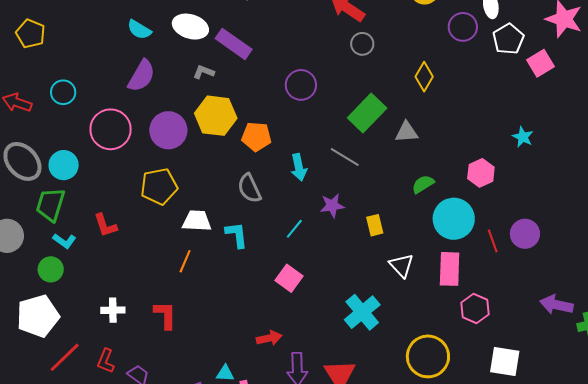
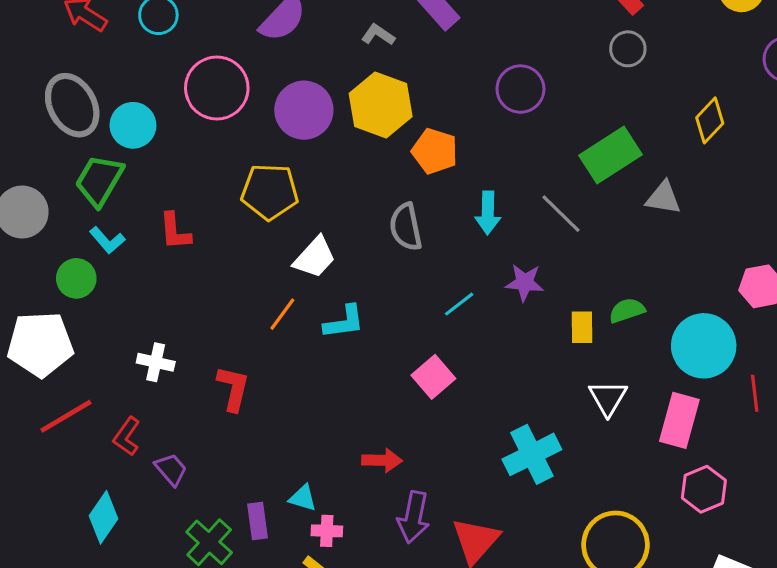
green semicircle: (423, 184) -> (627, 310), moved
white trapezoid: (197, 221) -> (315, 257), turned 116
cyan L-shape: (237, 235) -> (344, 322), moved, turned 76

